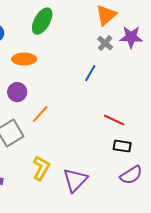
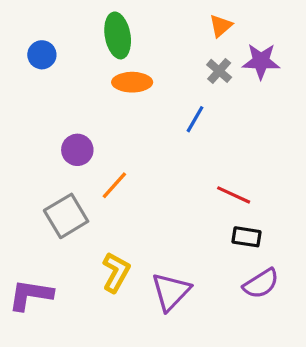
orange triangle: (106, 15) -> (221, 26), size x0.7
green ellipse: (42, 21) -> (118, 35), turned -40
orange ellipse: (24, 59) -> (132, 82), moved

